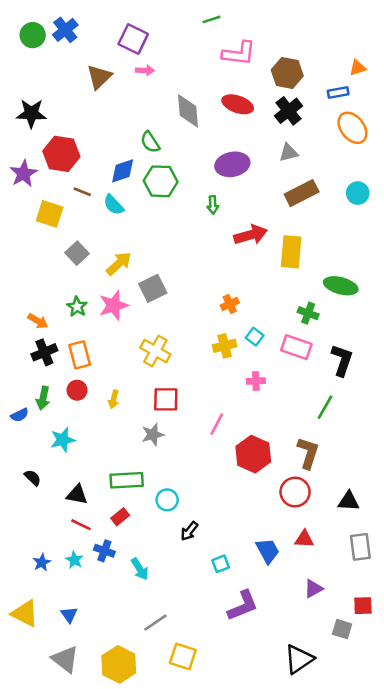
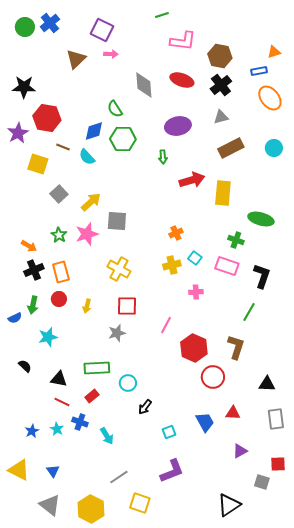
gray square: (153, 288) -> (117, 221), turned 30
red circle: (295, 492) -> (213, 377), moved
purple L-shape: (243, 606) -> (172, 471), moved

